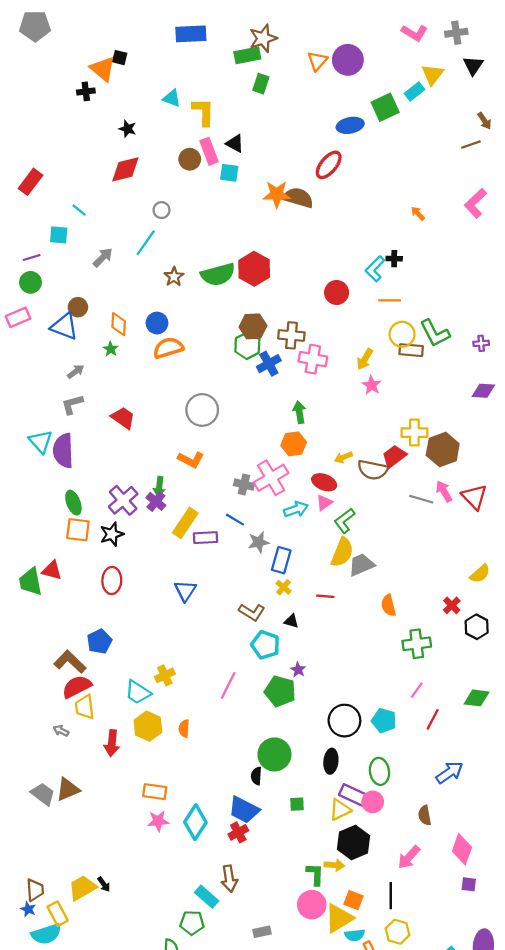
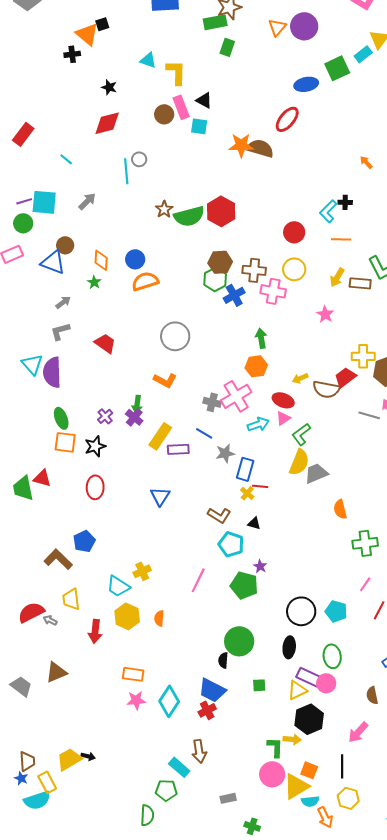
black square: (120, 58) -> (102, 24), turned -32
cyan square: (59, 235) -> (44, 202), moved, size x1.5
cyan line: (146, 243) -> (126, 171), moved, turned -40
brown star: (174, 277) -> (164, 209), moved
yellow circle: (402, 334) -> (294, 269), moved
yellow arrow: (365, 359) -> (337, 277), moved
purple cross: (123, 500) -> (105, 416), size x0.6
red line: (325, 596) -> (260, 486), moved
red semicircle: (77, 687) -> (31, 612), moved
gray trapezoid: (43, 794) -> (21, 686), moved
black arrow: (104, 884) -> (88, 756), turned -40

